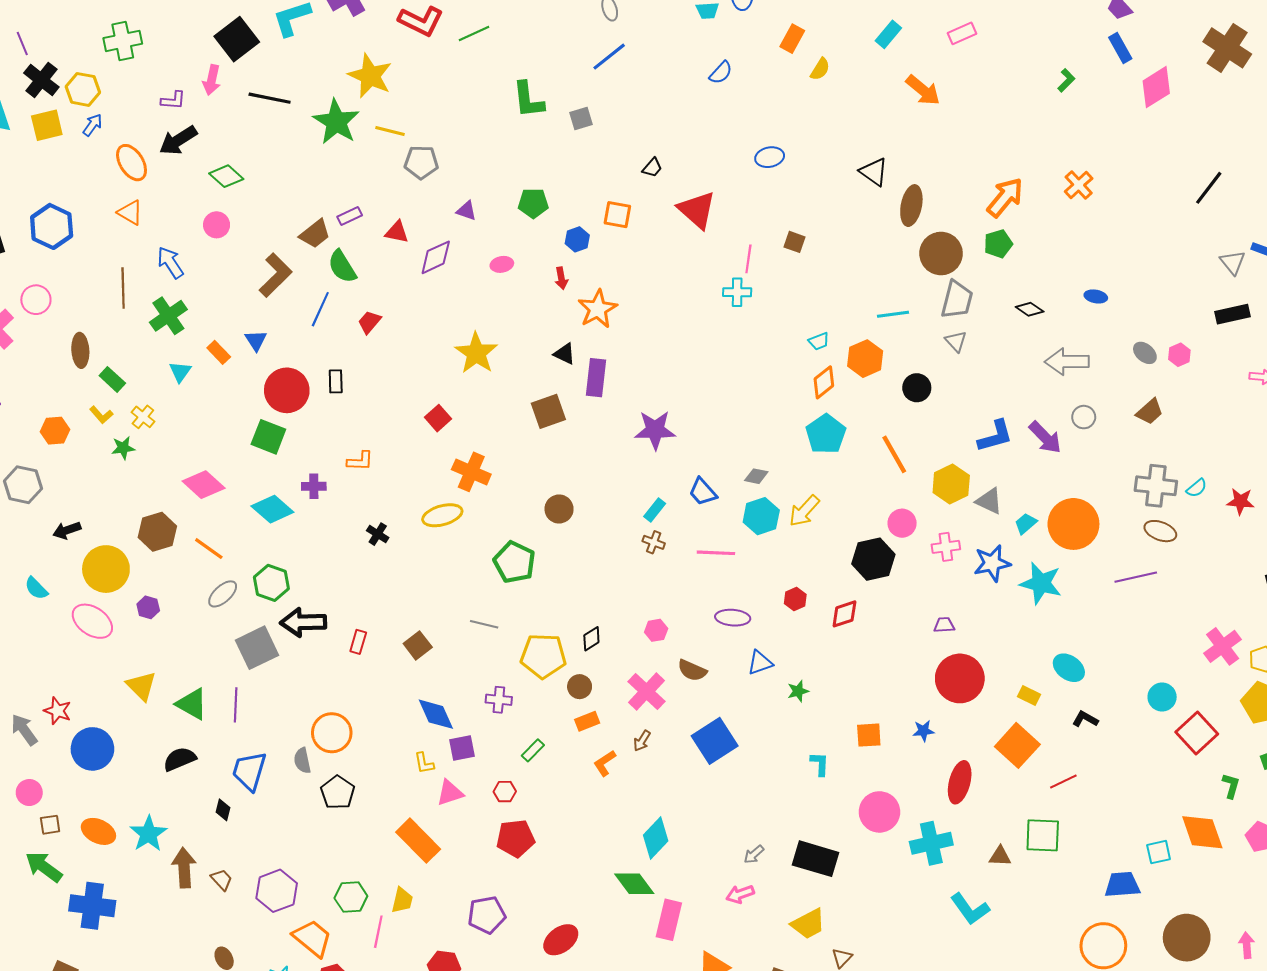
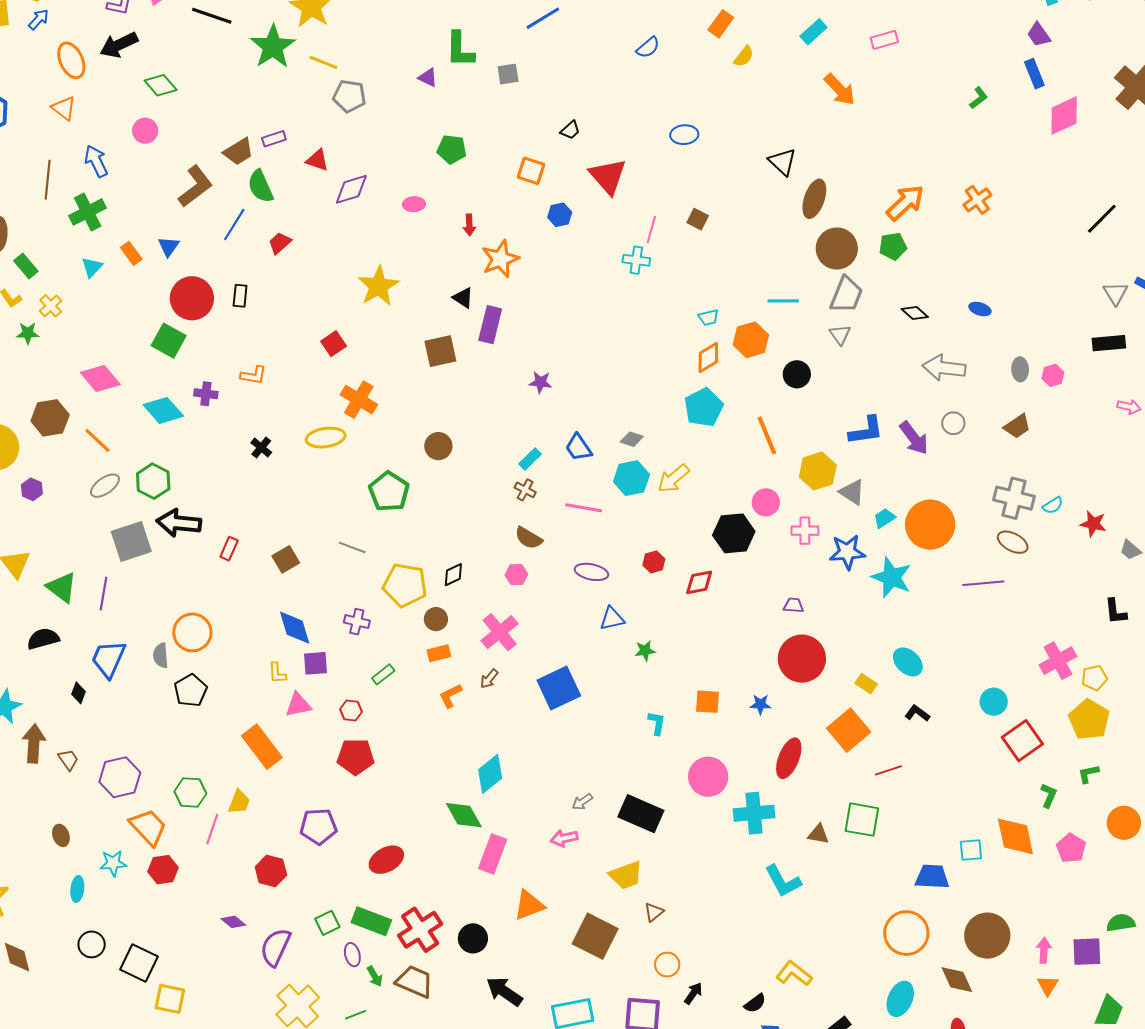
purple triangle: (466, 211) -> (428, 78), moved
blue hexagon: (577, 239) -> (560, 215), moved
gray ellipse: (1145, 353) -> (1020, 369), turned 40
purple star: (655, 430) -> (540, 382), size x0.6
brown semicircle: (692, 670) -> (529, 538), moved

